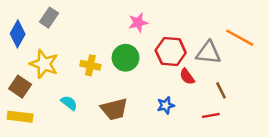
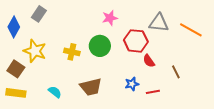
gray triangle: (208, 53) -> (159, 23), moved
cyan semicircle: (69, 103) -> (55, 92), moved
red line: (211, 115) -> (153, 92), moved

